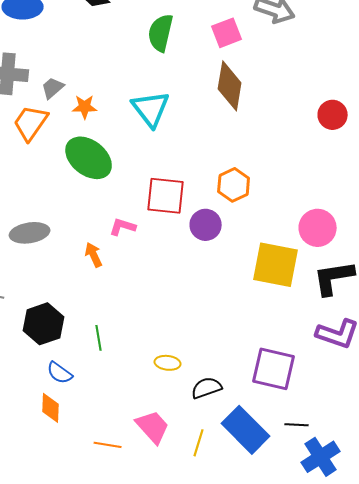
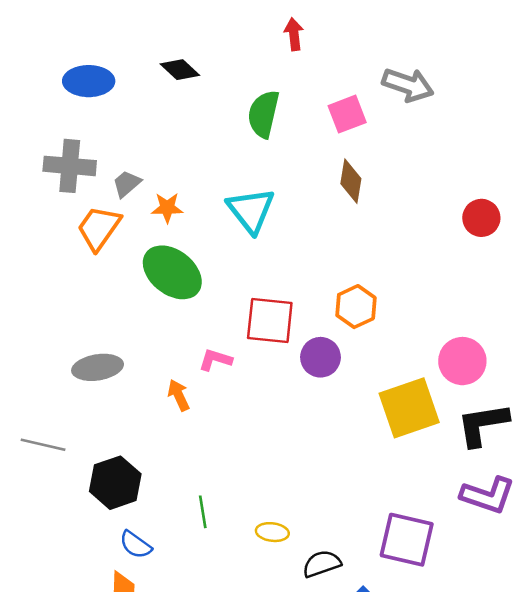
brown diamond: (230, 86) -> (351, 181), size x0.7
yellow square: (276, 265) -> (409, 408), turned -30
green line: (99, 338) -> (203, 512), moved

